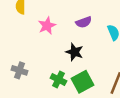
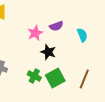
pink star: (47, 26) -> (35, 33), moved

